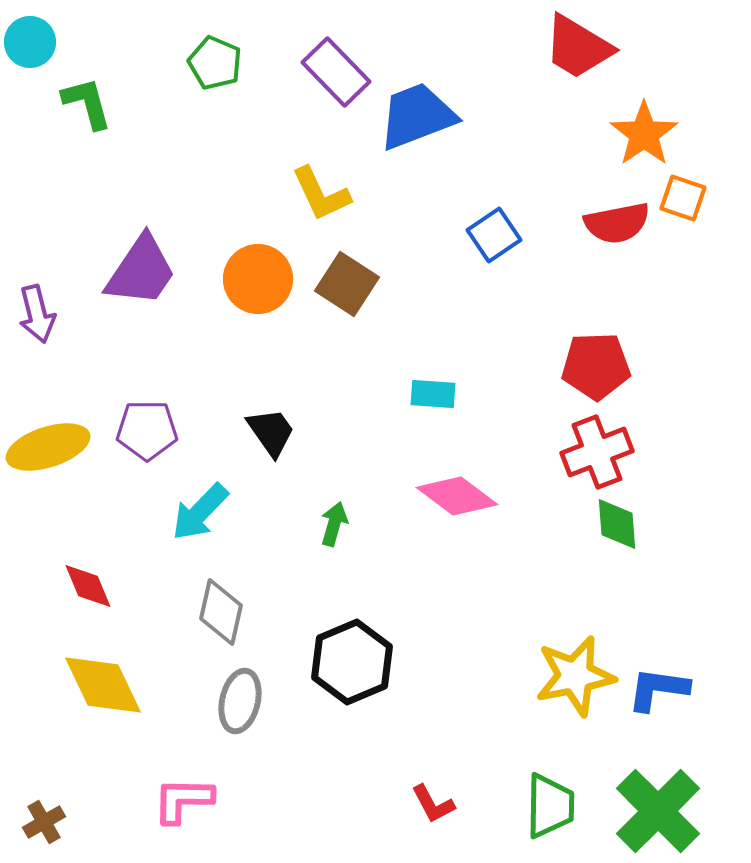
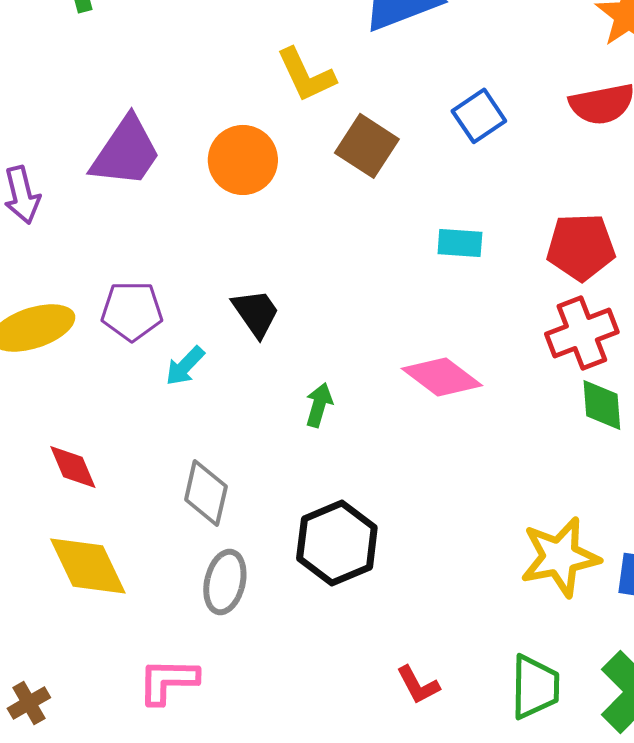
brown square: (347, 284) -> (367, 146), moved
cyan rectangle: (433, 394) -> (460, 243), moved
cyan arrow: (200, 512) -> (185, 366), moved, size x0.7

